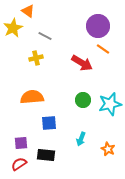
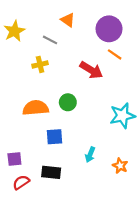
orange triangle: (28, 11) -> (68, 20), moved
green circle: (83, 100) -> (68, 102), moved
purple square: (21, 143) -> (14, 159), moved

